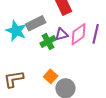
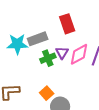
cyan star: (16, 31) -> (17, 44), turned -30
purple triangle: (62, 34) -> (62, 53), turned -48

